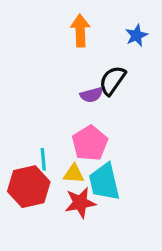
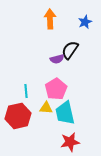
cyan line: (43, 159) -> (26, 91), moved
red star: (80, 203) -> (70, 142), moved

